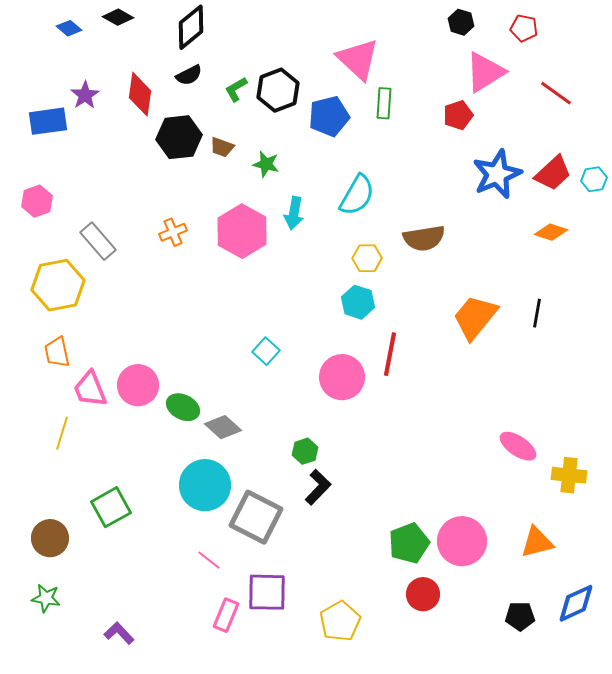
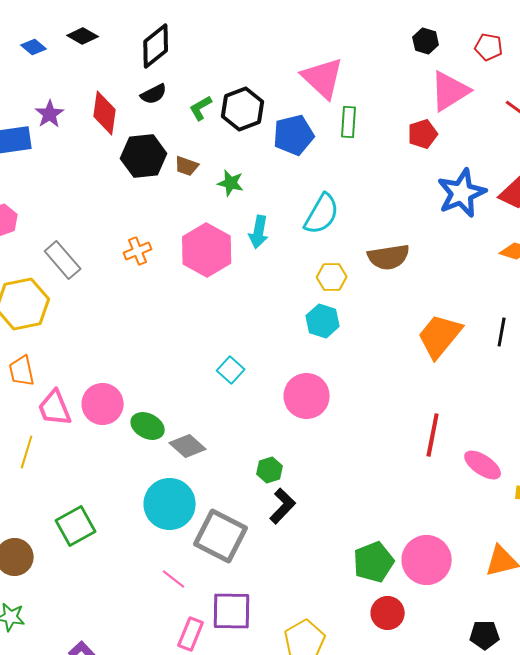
red line: (390, 354) -> (433, 435), moved

